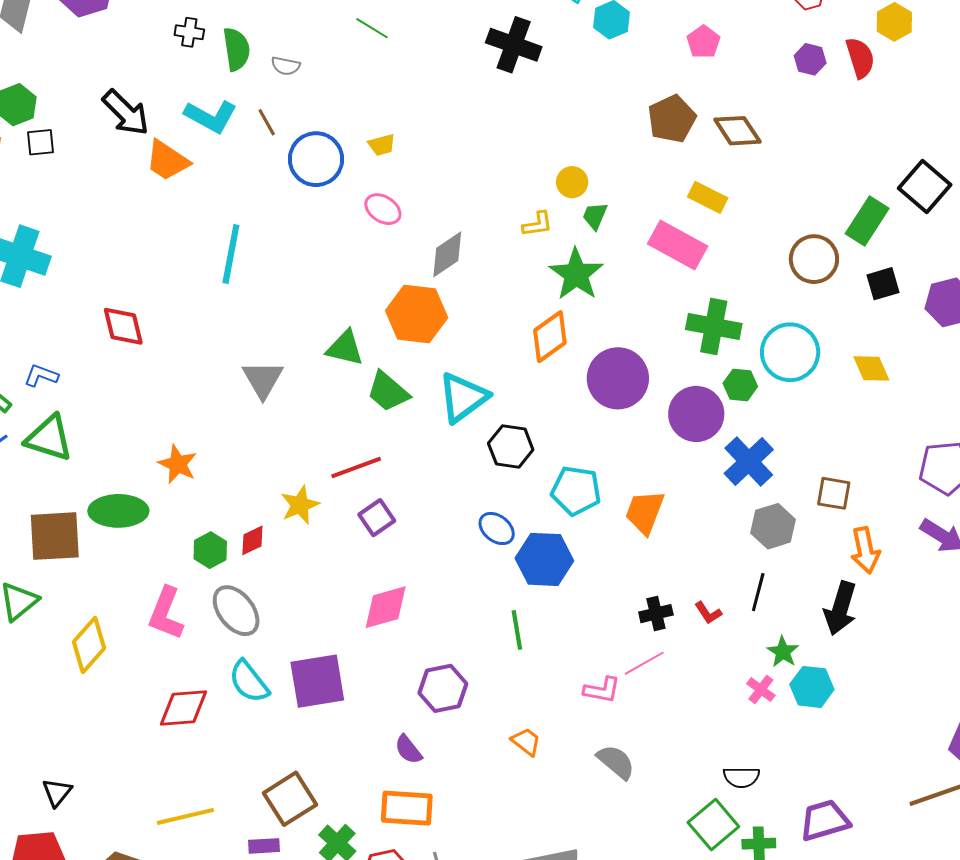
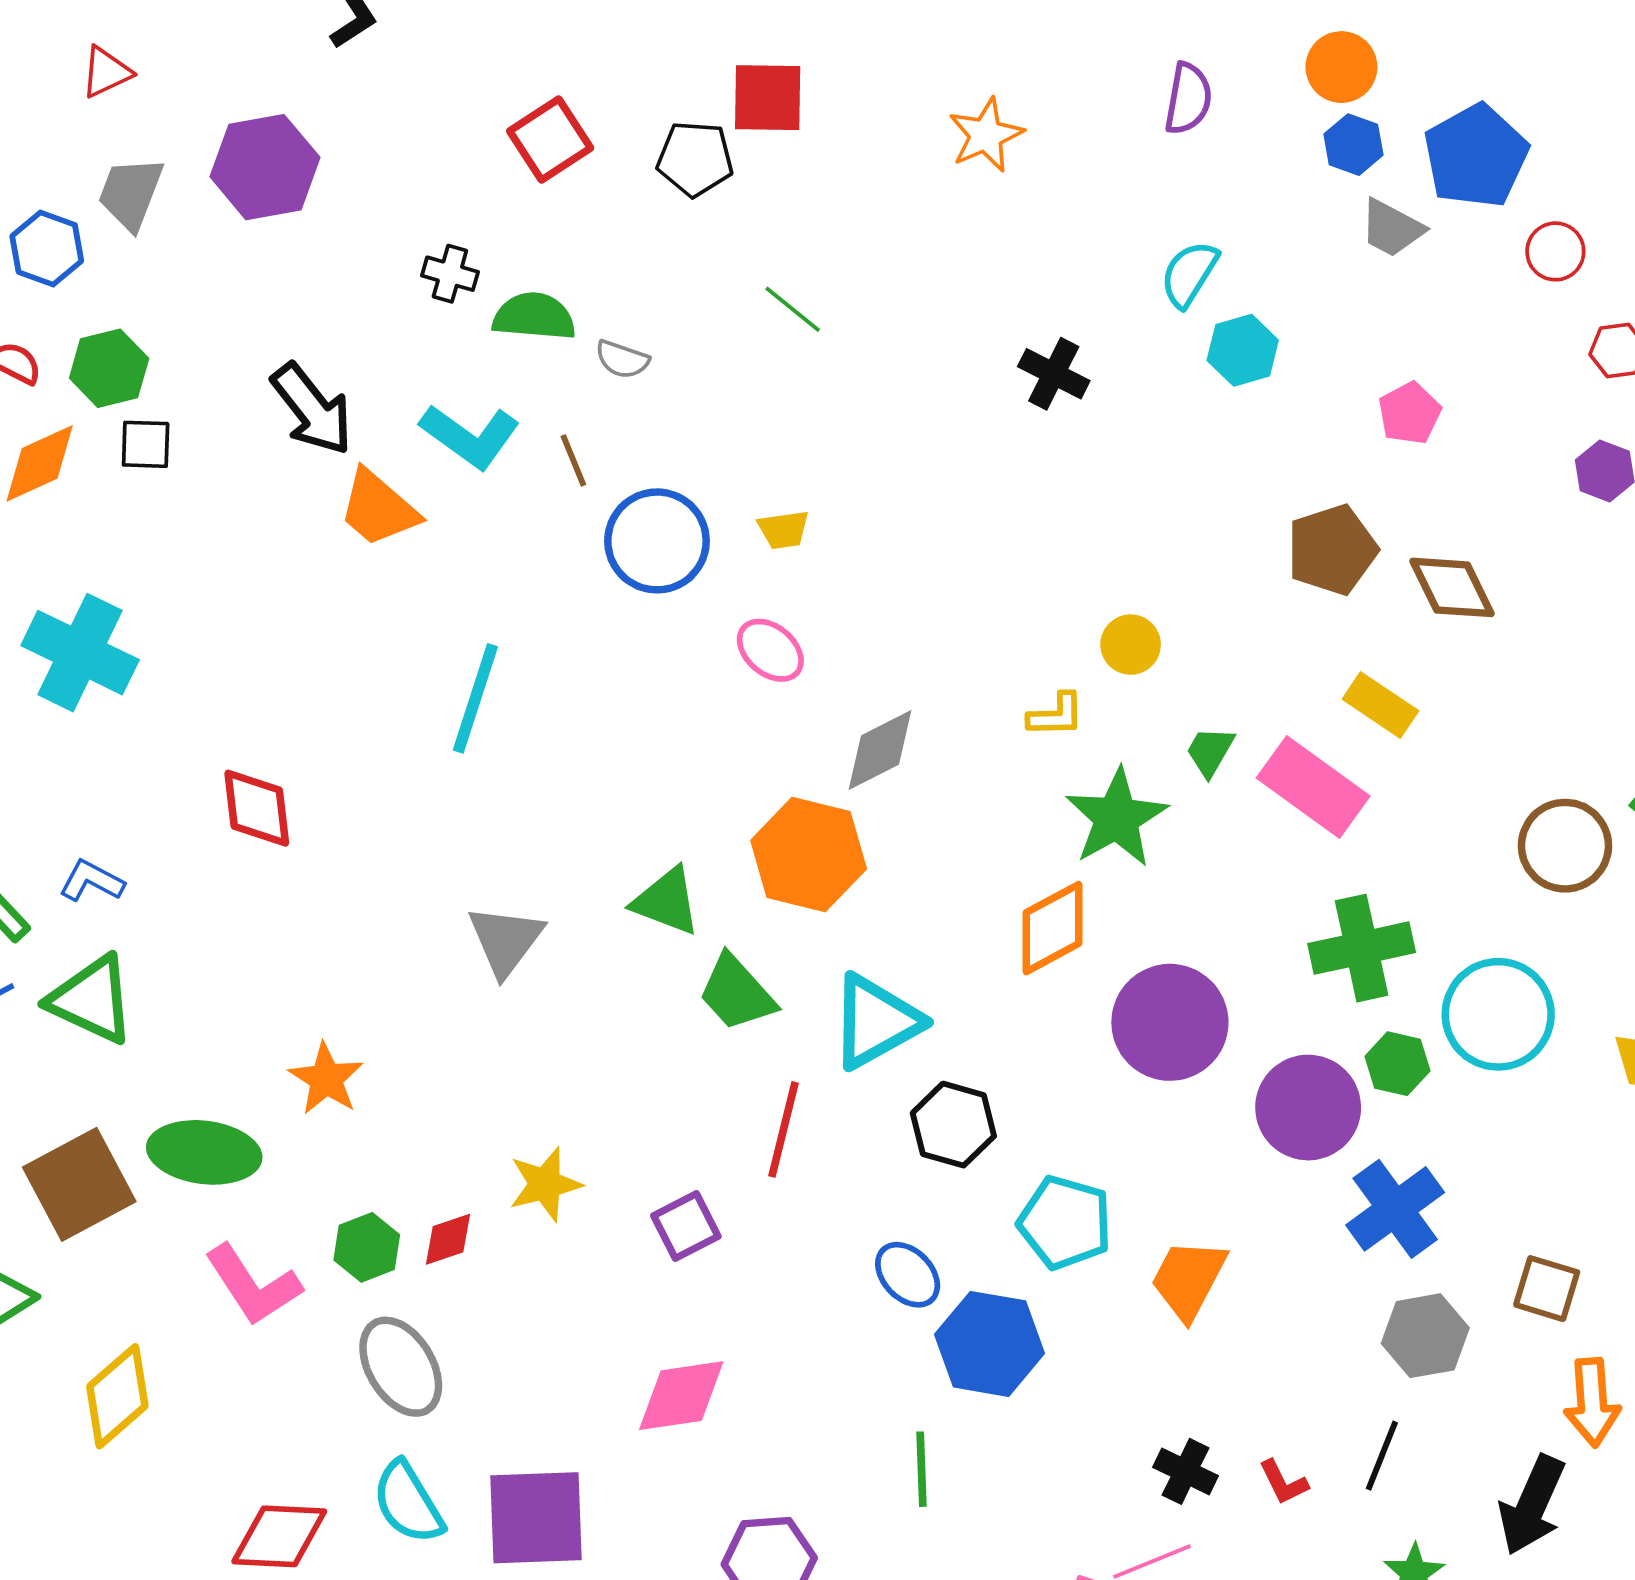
black cross: (514, 45) -> (1054, 374), size x0.7
green semicircle: (236, 49) -> (534, 317), turned -84
green trapezoid: (595, 216) -> (1210, 751), moved
green cross: (714, 326) -> (1362, 948), turned -30
red line: (356, 468) -> (784, 1129), moved, turned -63
brown square: (55, 536) -> (79, 1184), turned -32
pink L-shape: (166, 613) -> (253, 1285), moved, turned -62
black cross: (656, 614) -> (1185, 1471), turned 32

